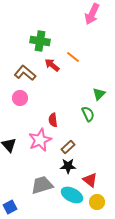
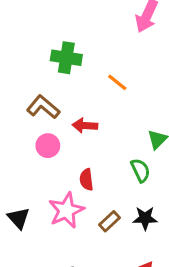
red arrow: (52, 65) -> (85, 126), moved, turned -35
pink circle: (20, 98) -> (48, 146), moved
black star: (68, 166) -> (145, 218), moved

